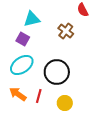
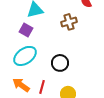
brown cross: (66, 31) -> (69, 22), turned 35
black circle: (57, 72) -> (60, 63), size x0.7

